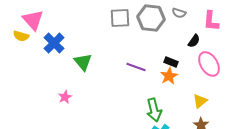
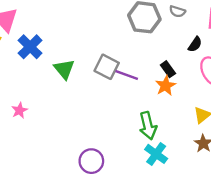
gray square: (120, 18) -> (107, 67), moved, turned 30
black rectangle: (171, 62) -> (168, 69), turned 32
pink star: (65, 97) -> (19, 110), moved

